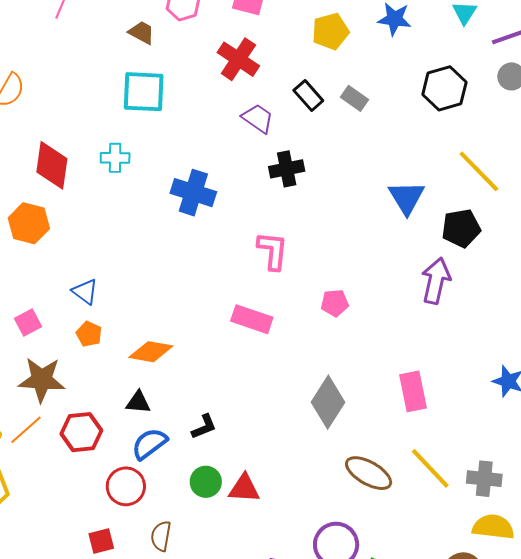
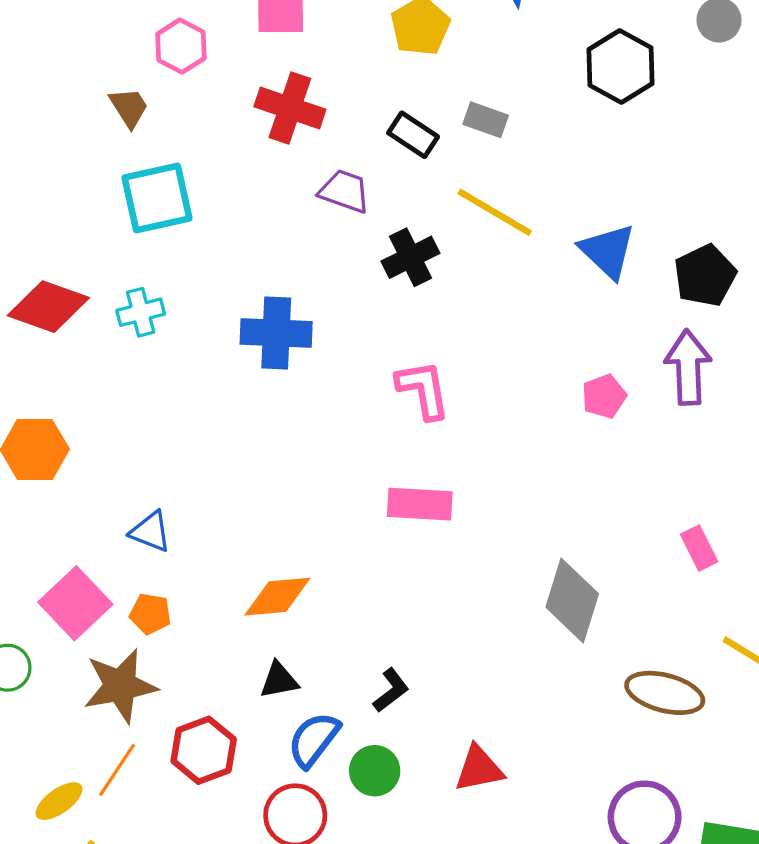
brown trapezoid: (142, 33) -> (129, 107), turned 44
red diamond: (52, 165) -> (48, 307), moved, turned -63
yellow line: (479, 171) -> (495, 212), moved
pink pentagon: (335, 303) -> (604, 396), moved
pink square: (28, 323) -> (75, 603), size x1.6
orange pentagon: (89, 334) -> (150, 614), moved
pink rectangle: (413, 391) -> (699, 548), size x0.7
green circle: (206, 482) -> (375, 771), moved

